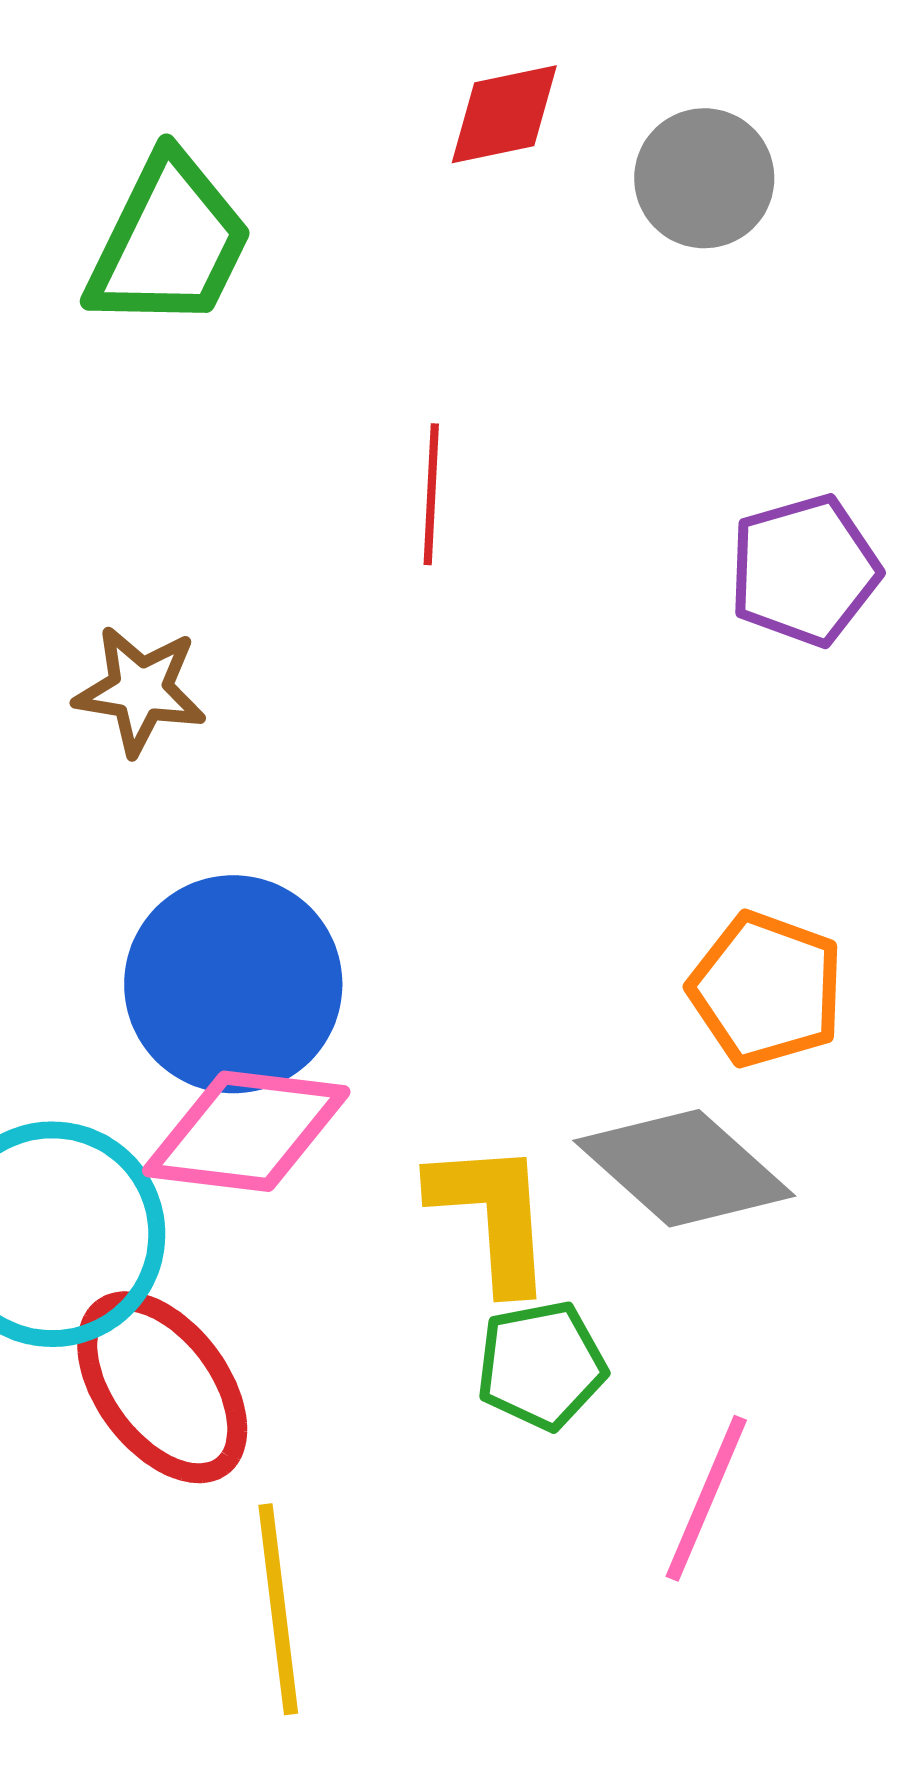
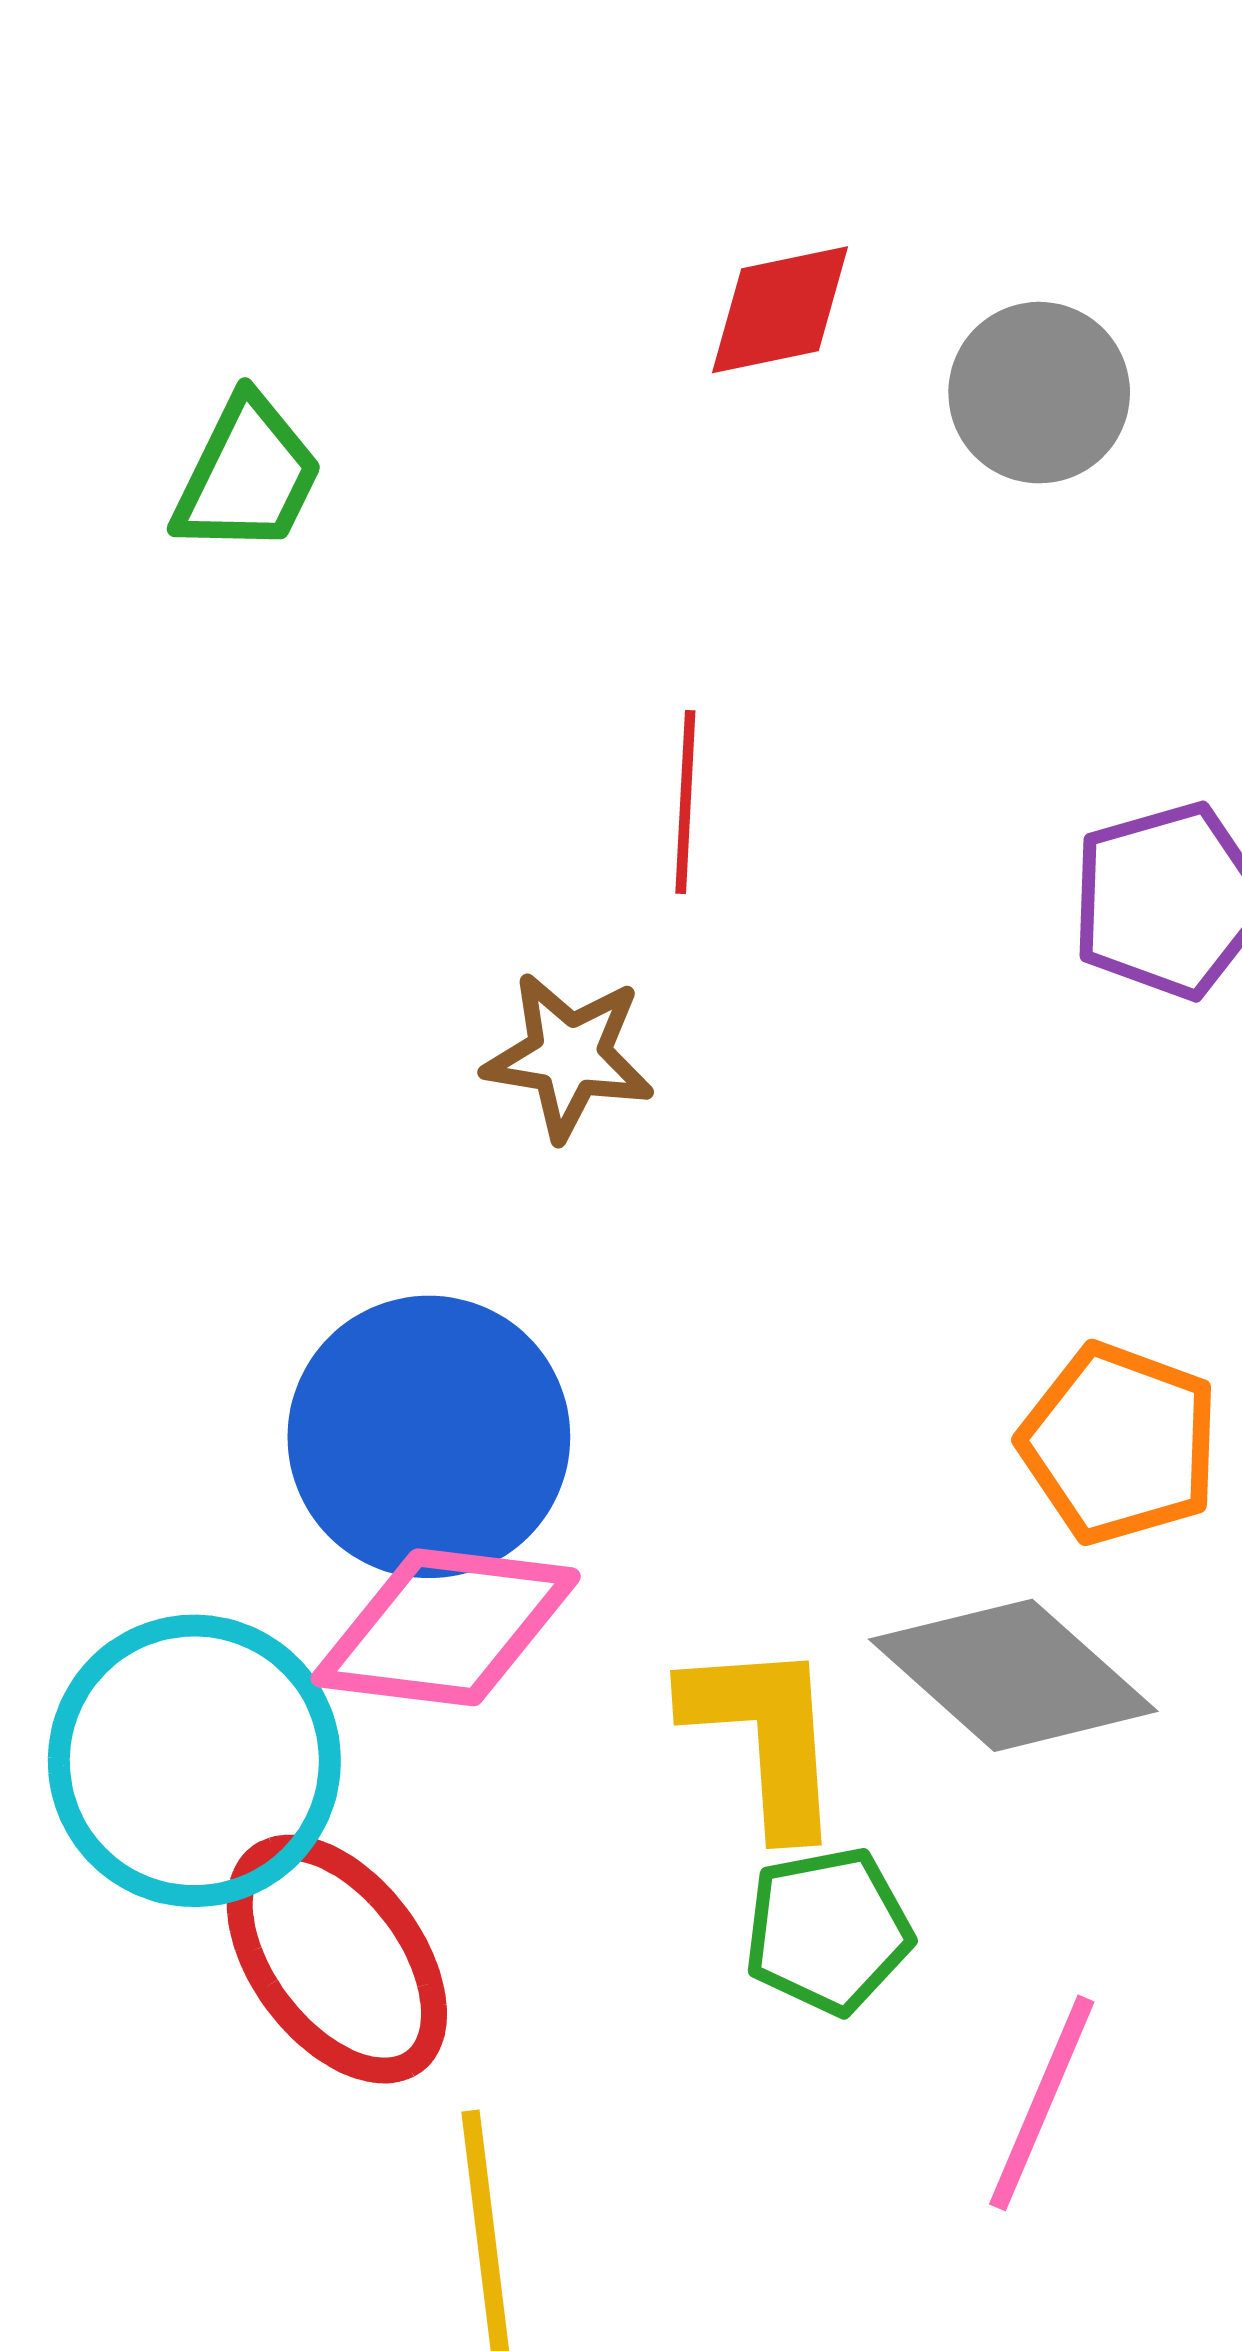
green trapezoid: (169, 242) -> (247, 476), moved, size x0.7
brown star: (140, 690) -> (569, 1056), moved

